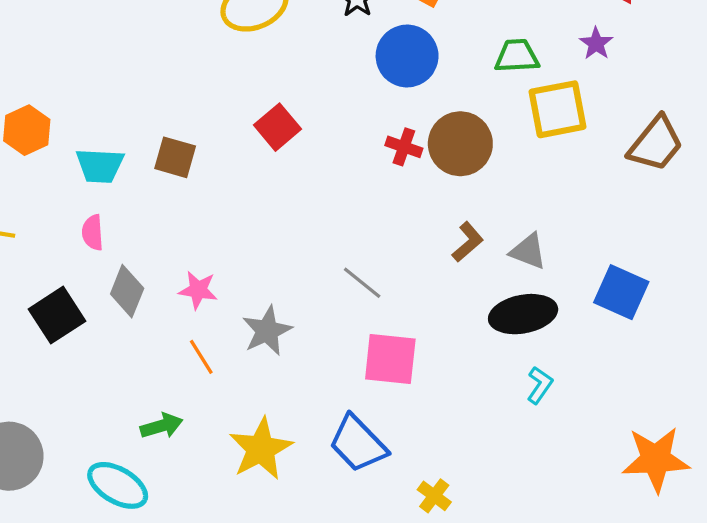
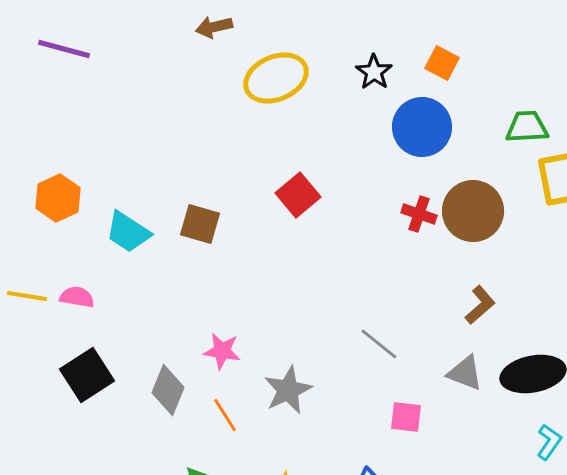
cyan trapezoid: (100, 166) -> (128, 232), turned 30
pink semicircle: (93, 233) -> (77, 297), moved, turned 104
gray triangle: (528, 251) -> (465, 373), moved
gray diamond: (127, 291) -> (168, 390), moved
pink square: (390, 359) -> (406, 417), size x0.6

